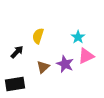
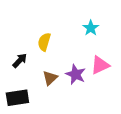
cyan star: (78, 37) -> (91, 28), moved

